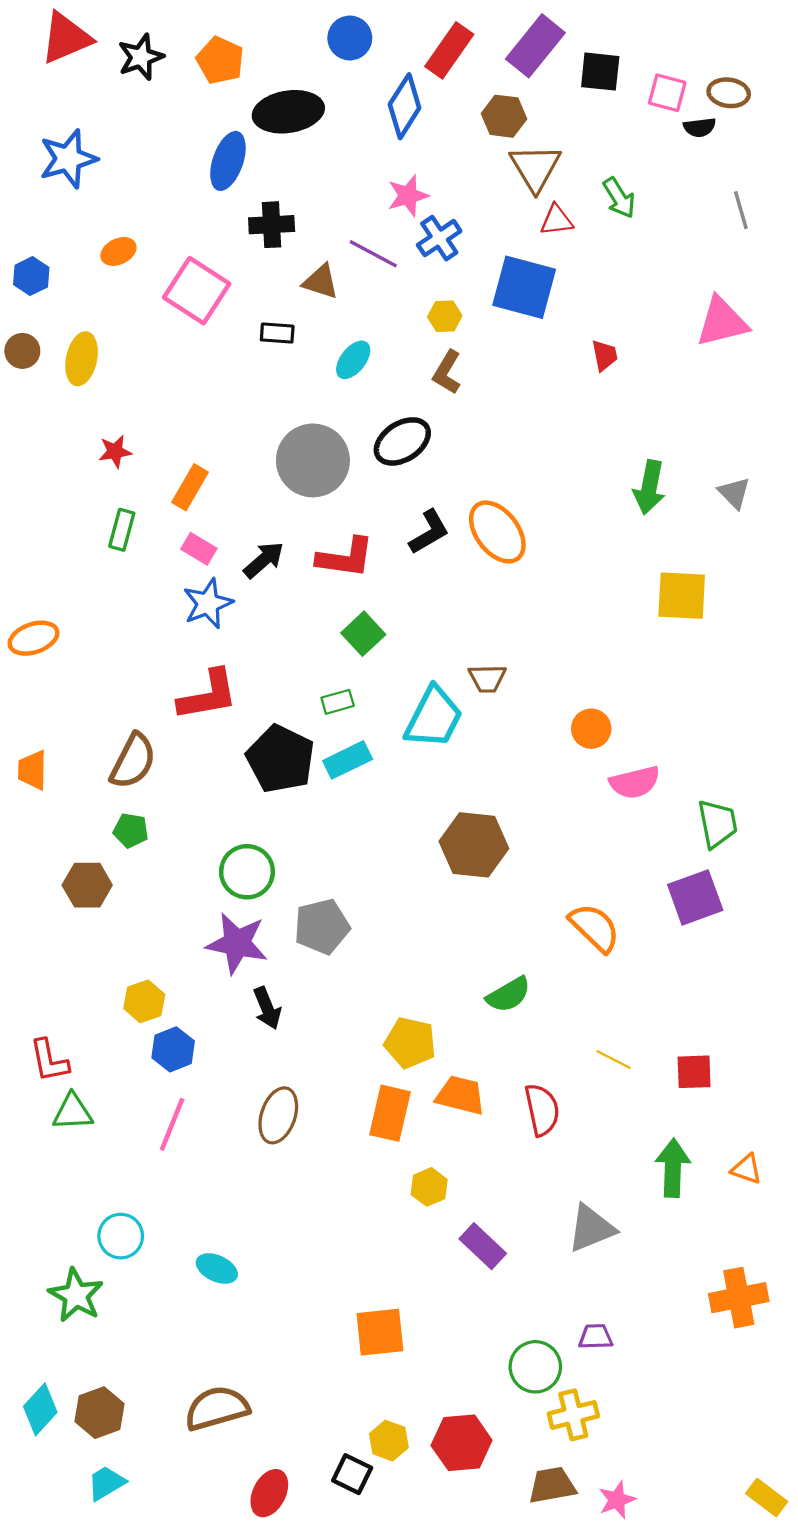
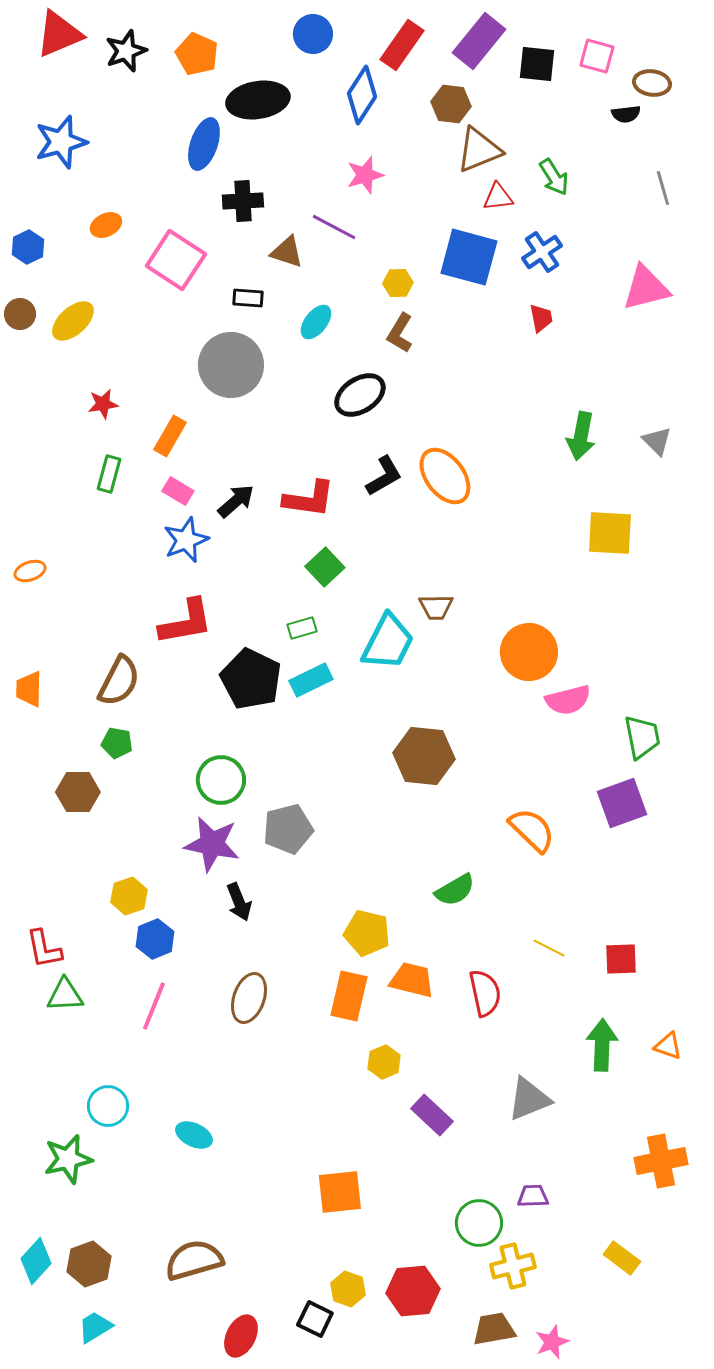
pink square: (667, 93) -> (597, 56), moved
brown triangle: (535, 168) -> (479, 150), turned 39
blue cross: (439, 238) -> (542, 252), moved
yellow ellipse: (82, 359) -> (73, 321), turned 36
gray circle: (313, 460) -> (231, 365), moved
orange ellipse: (34, 638) -> (30, 571), size x0.7
orange circle: (591, 729) -> (529, 652), size x1.6
green star: (76, 1295) -> (68, 1159), turned 30
yellow rectangle: (767, 1498) -> (622, 1258), moved

